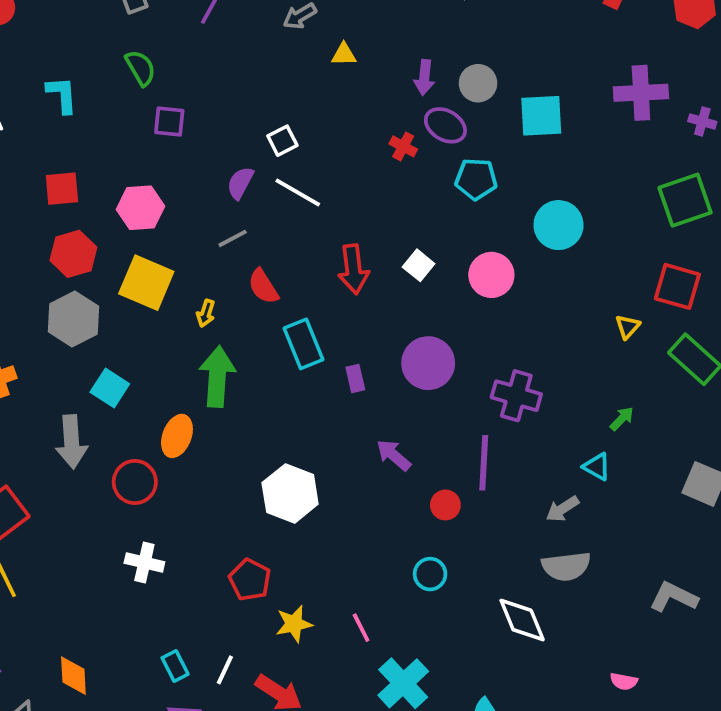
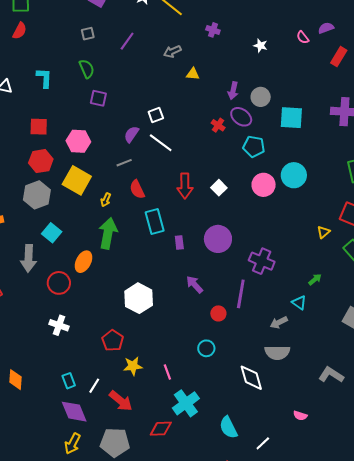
pink circle: (491, 275) -> (264, 185), moved

